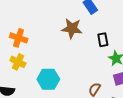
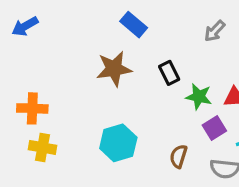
cyan hexagon: (48, 79) -> (118, 143), moved

